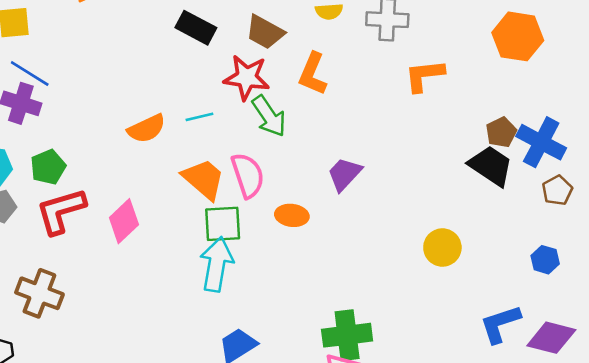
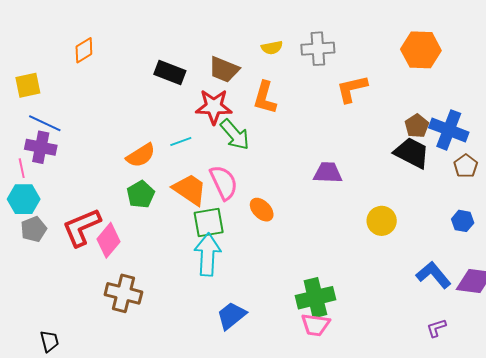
green pentagon: (48, 167) -> (141, 194), moved
purple trapezoid: (344, 174) -> (328, 173), moved, turned 56
orange ellipse: (292, 215) -> (262, 210), turned 45
pink diamond: (124, 221) -> (109, 240), moved
brown cross: (39, 293) -> (123, 293), moved
blue L-shape: (500, 324) -> (434, 275), turned 75

